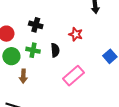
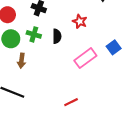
pink rectangle: (73, 76) -> (85, 58), moved

